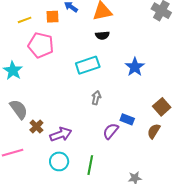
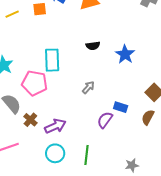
black semicircle: (102, 35) -> (93, 46), moved
pink pentagon: (41, 45) -> (35, 83), moved
cyan rectangle: (88, 65) -> (52, 60), moved, turned -70
gray arrow: (96, 98) -> (88, 87), turned 32

